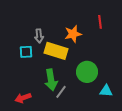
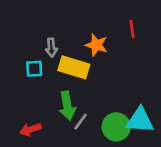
orange star: (73, 34) -> (96, 45), turned 30
green circle: (87, 72) -> (116, 127), moved
cyan triangle: (106, 91) -> (140, 120), size x1.6

